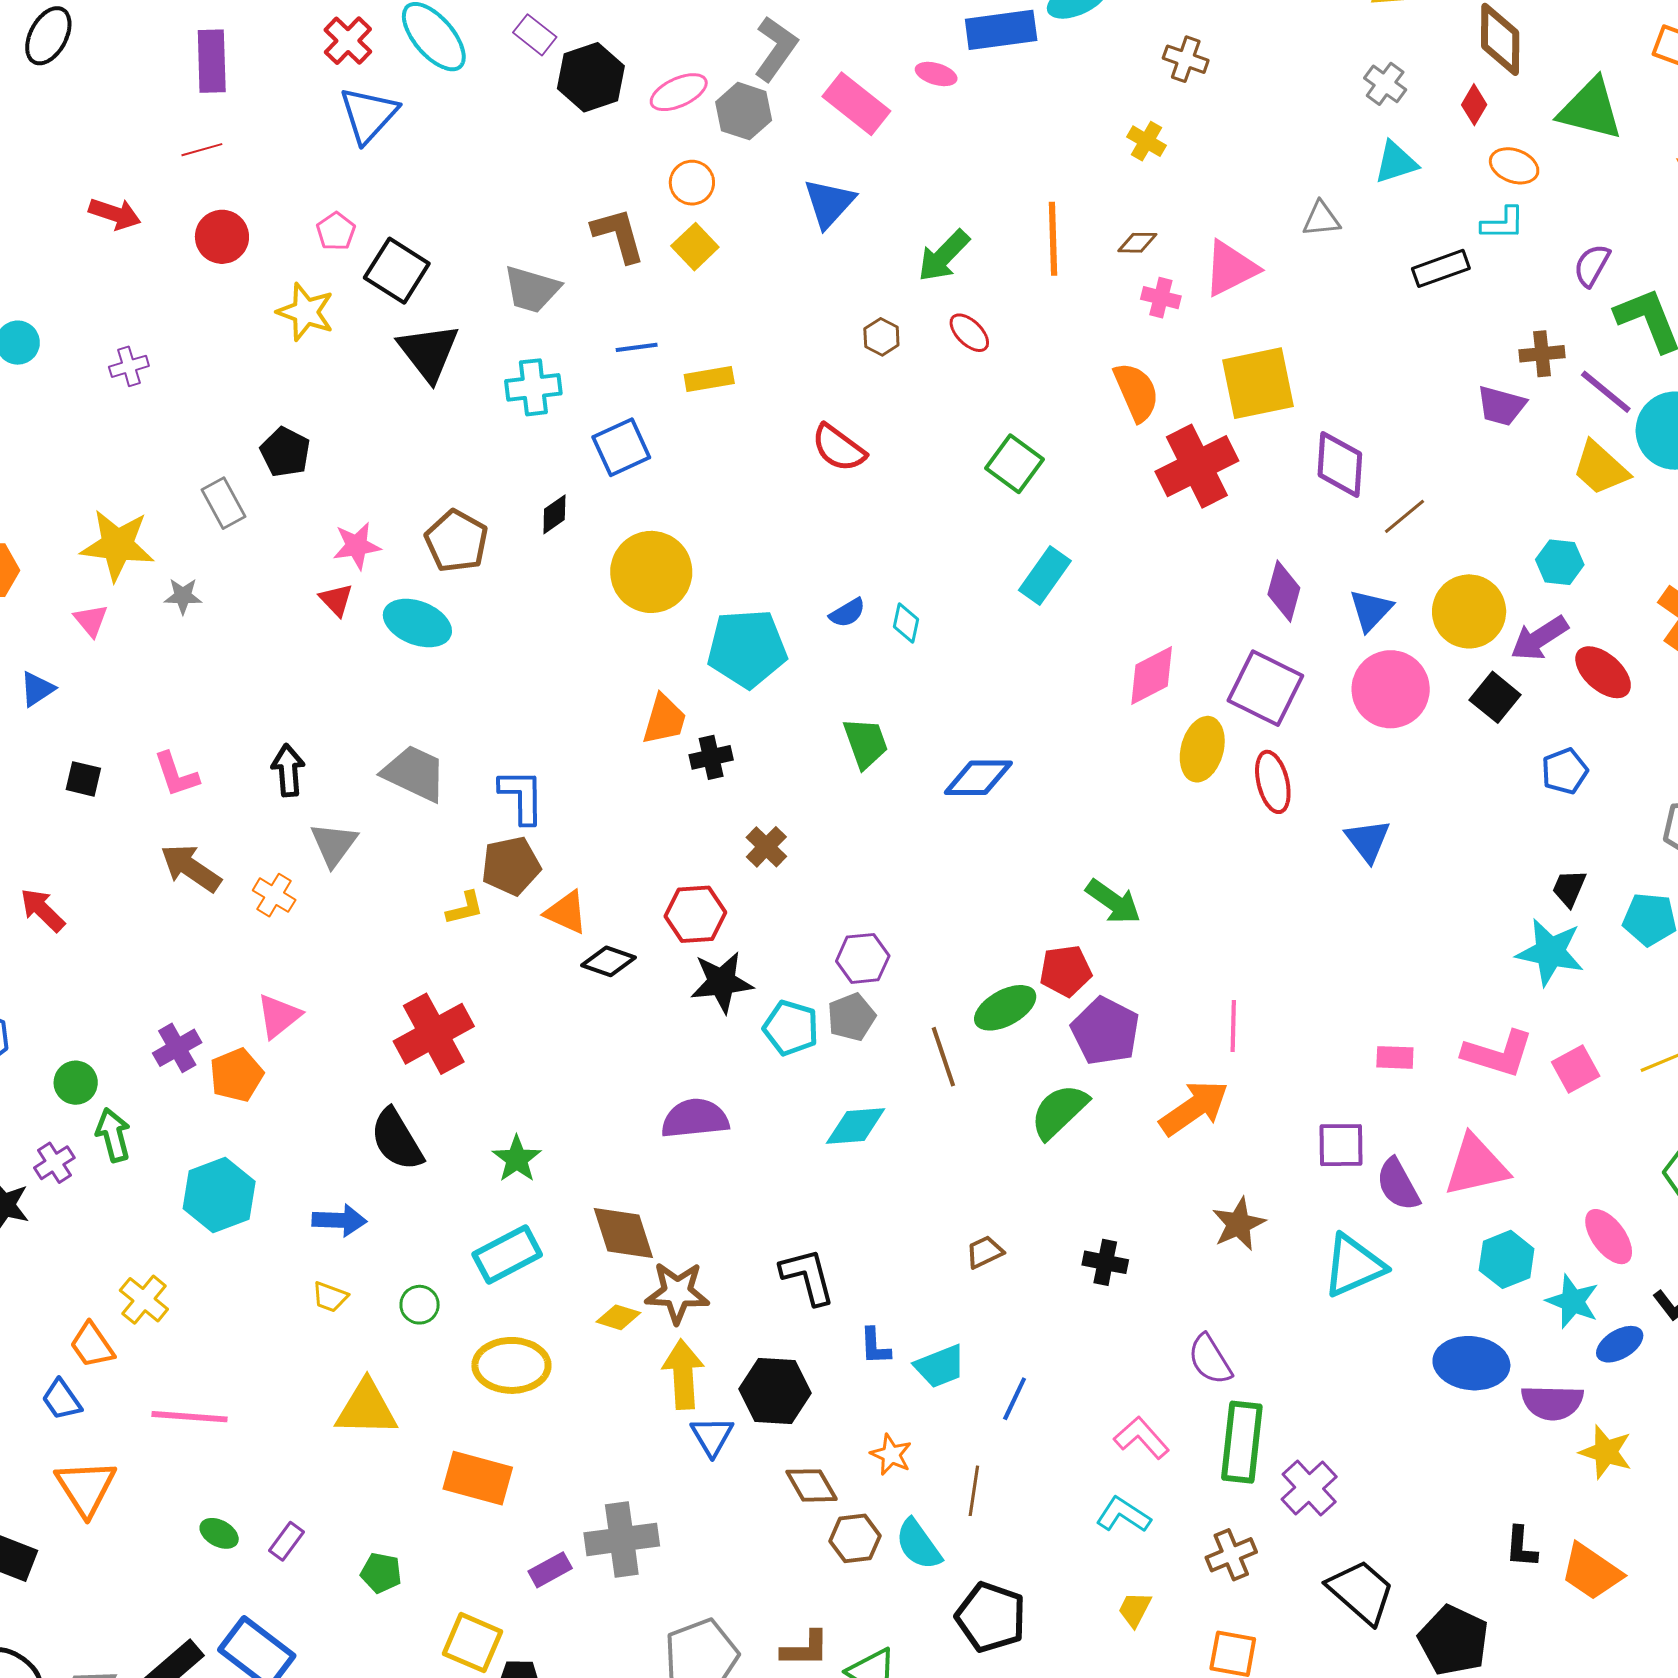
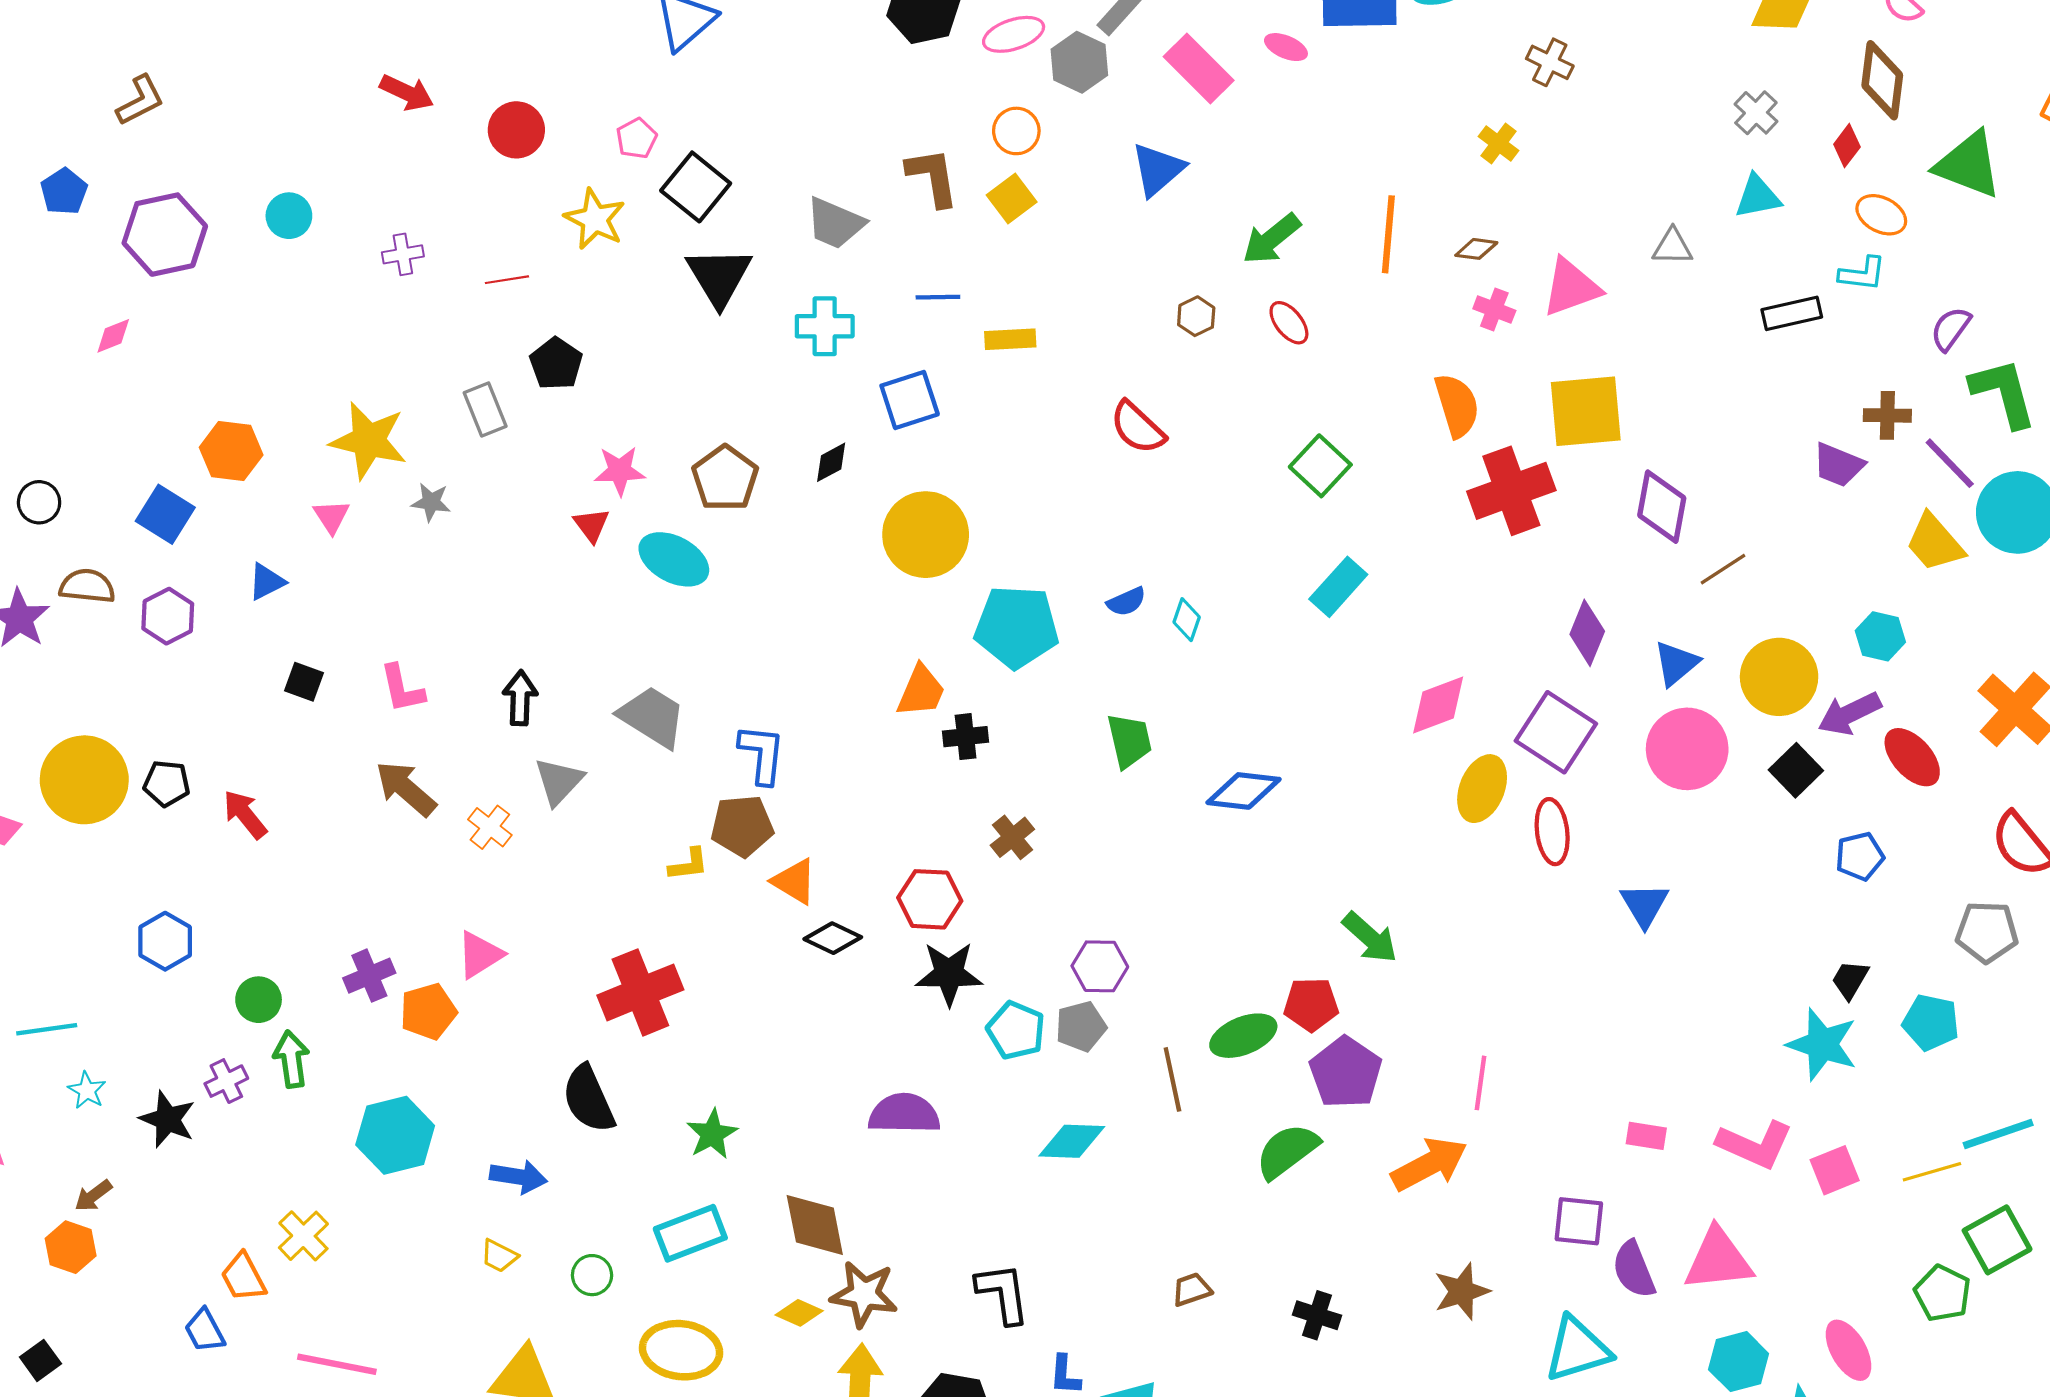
red line: (202, 150) -> (507, 280), moved

